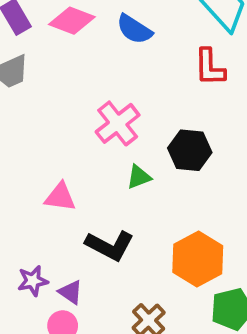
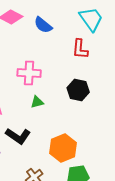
pink cross: (118, 123) -> (29, 73), turned 35
black hexagon: (190, 150) -> (78, 90), moved

